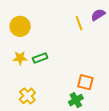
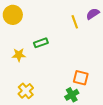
yellow circle: (20, 26) -> (13, 15), moved
green rectangle: (40, 58) -> (41, 43), moved

